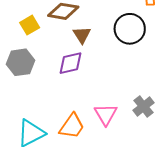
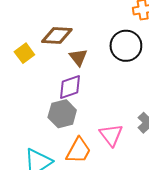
gray hexagon: (20, 62) -> (62, 114), moved

